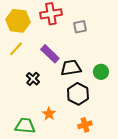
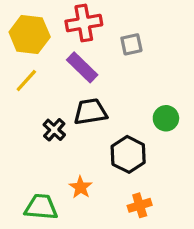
purple rectangle: (50, 54) -> (82, 67), moved
black trapezoid: (71, 68) -> (90, 112), moved

